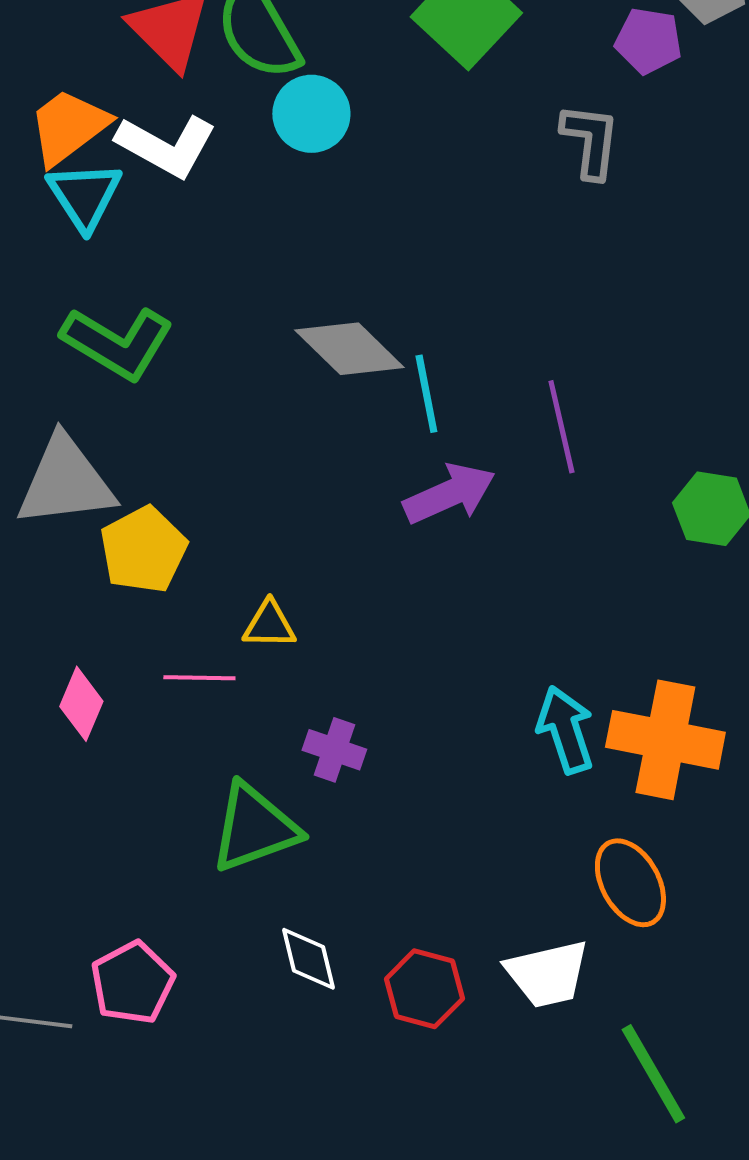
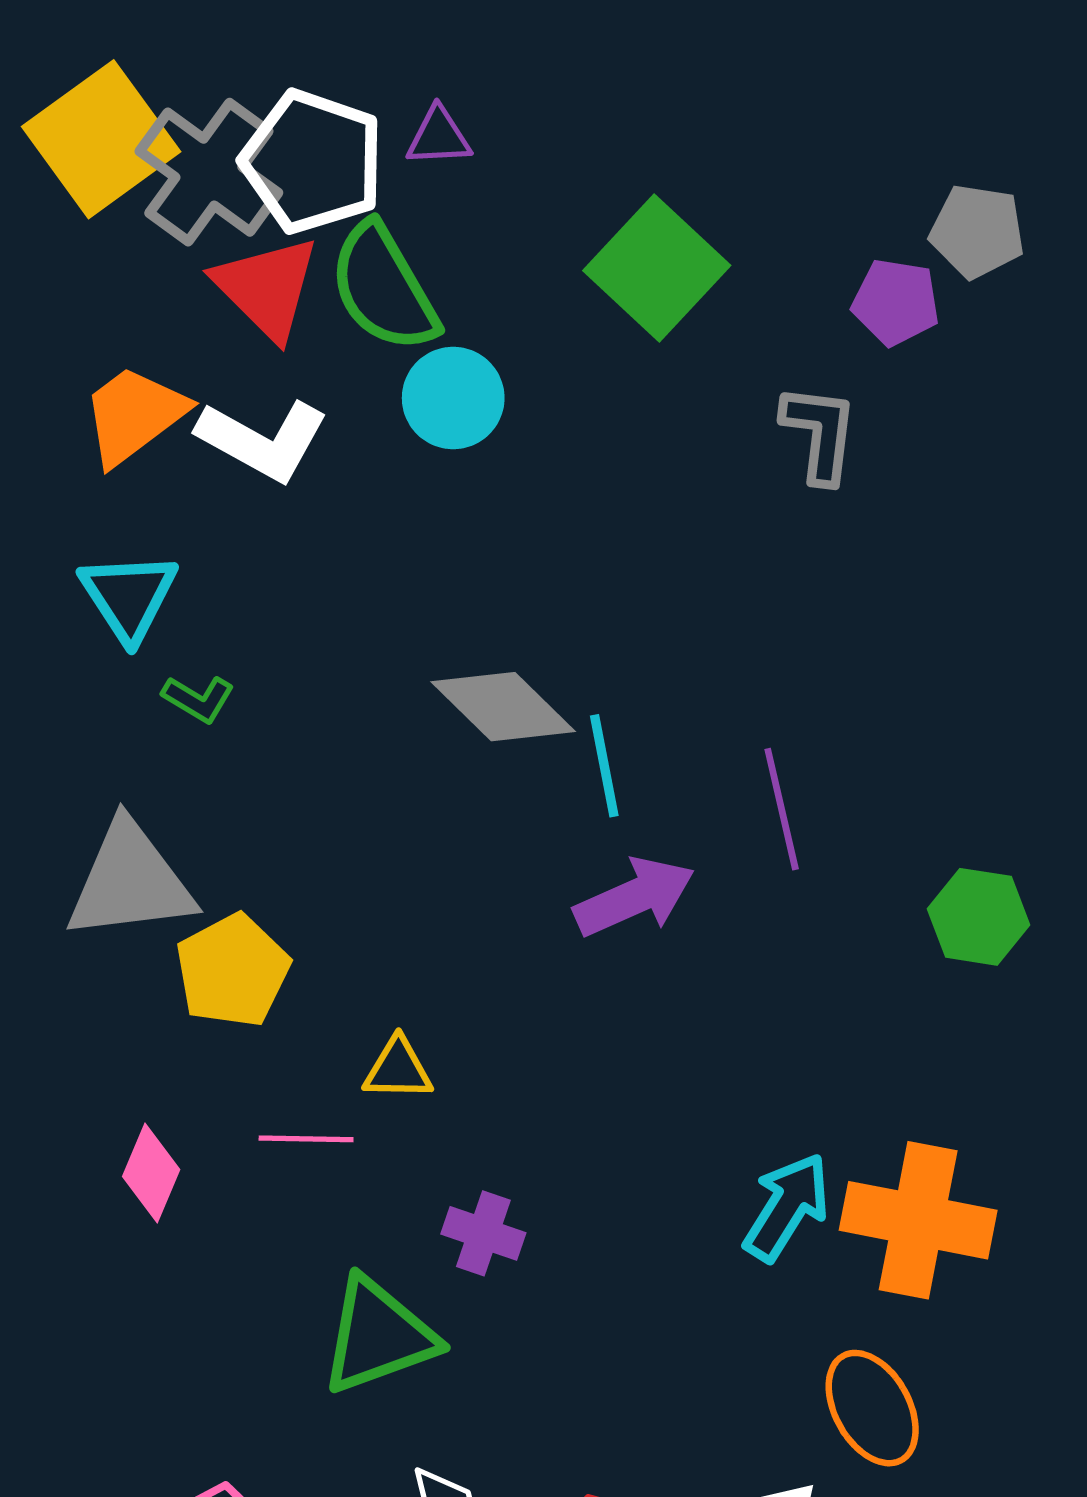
cyan triangle: (84, 196) -> (129, 596), moved
green L-shape: (117, 343) -> (198, 699), size x0.5
cyan arrow: (565, 730) -> (787, 1207), turned 50

